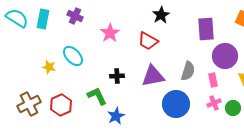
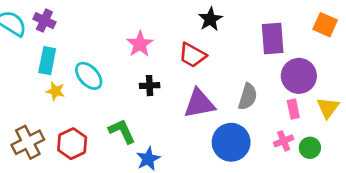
purple cross: (75, 16) -> (44, 21), moved
cyan rectangle: (43, 19) -> (47, 61), moved
black cross: (117, 76) -> (150, 86), moved
pink rectangle: (213, 80) -> (293, 109), moved

